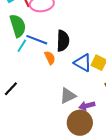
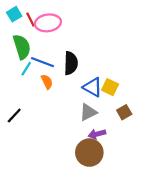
orange semicircle: (50, 58) -> (47, 82), moved
gray triangle: (68, 96) -> (88, 112), moved

